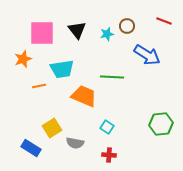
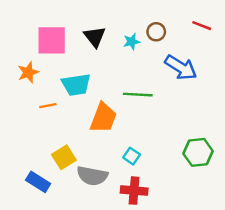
orange trapezoid: (84, 96) -> (103, 118), turned 88
gray semicircle: (75, 143) -> (92, 176), size x1.4
red cross: (109, 155) -> (134, 191), size x1.5

